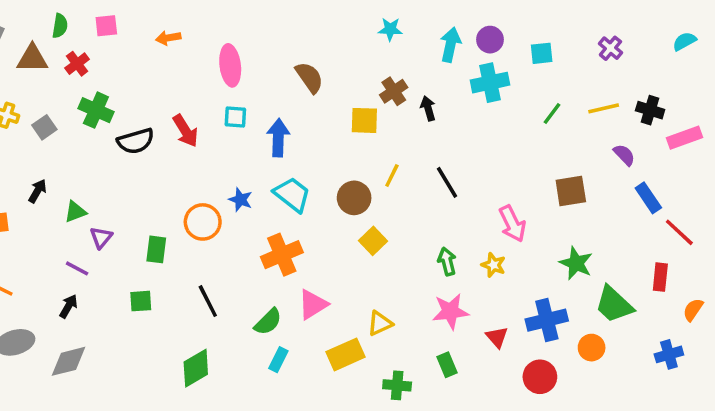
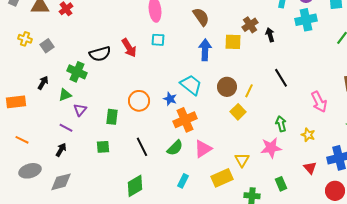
green cross: (96, 110) -> (77, 72), moved
blue arrow: (278, 138) -> (205, 50), moved
yellow line: (392, 175) -> (249, 91), moved
blue star: (241, 200) -> (170, 99), moved
yellow star: (493, 265) -> (308, 135), moved
pink star: (450, 311) -> (271, 148), moved
green semicircle: (268, 322) -> (175, 148), moved
yellow triangle: (380, 323) -> (242, 160), turned -35

